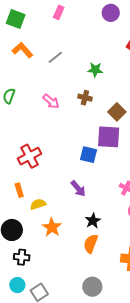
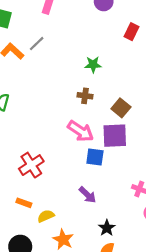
gray line: (55, 57) -> (37, 44), moved
pink arrow: (51, 101) -> (81, 131), moved, size x1.4
orange rectangle: (19, 190) -> (24, 203), turned -48

